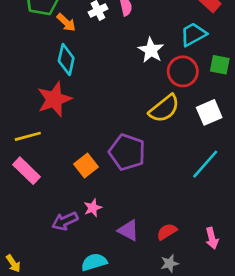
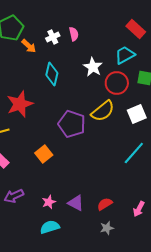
cyan diamond: (66, 59) -> (52, 74), moved
purple pentagon: (127, 152) -> (72, 124), moved
pink star: (93, 208) -> (49, 202), moved
purple arrow: (65, 221) -> (14, 196), moved
pink arrow: (212, 238) -> (139, 209), turned 42

